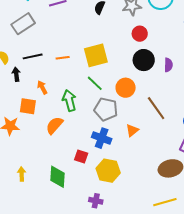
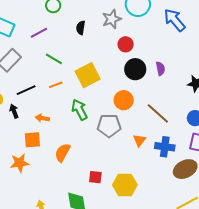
green line: (95, 83) -> (54, 59), moved
orange arrow: (42, 87) -> (42, 118), turned -40
green arrow: (69, 100) -> (79, 110), moved
blue cross: (102, 138) -> (165, 147), moved

